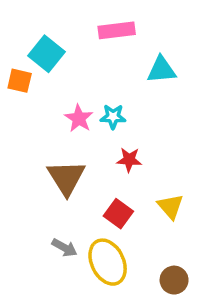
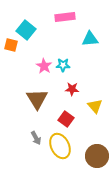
yellow triangle: (170, 206) -> (95, 106), moved
gray arrow: (64, 248) -> (36, 138), turned 32
brown circle: (174, 280) -> (97, 156), size x1.5

